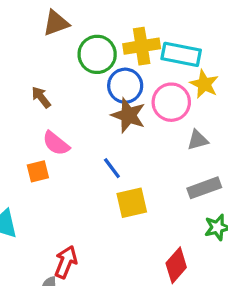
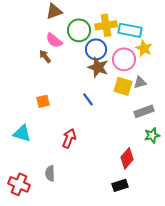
pink semicircle: (56, 143) -> (54, 40), moved
yellow square: (132, 203) -> (123, 86), moved, turned 30
red arrow: (66, 262) -> (69, 138), moved

